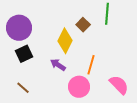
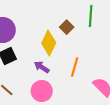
pink circle: (79, 87) -> (42, 91), moved

